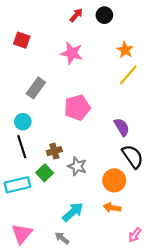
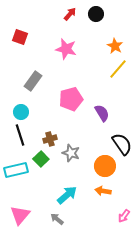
purple semicircle: (122, 127) -> (102, 113), moved

